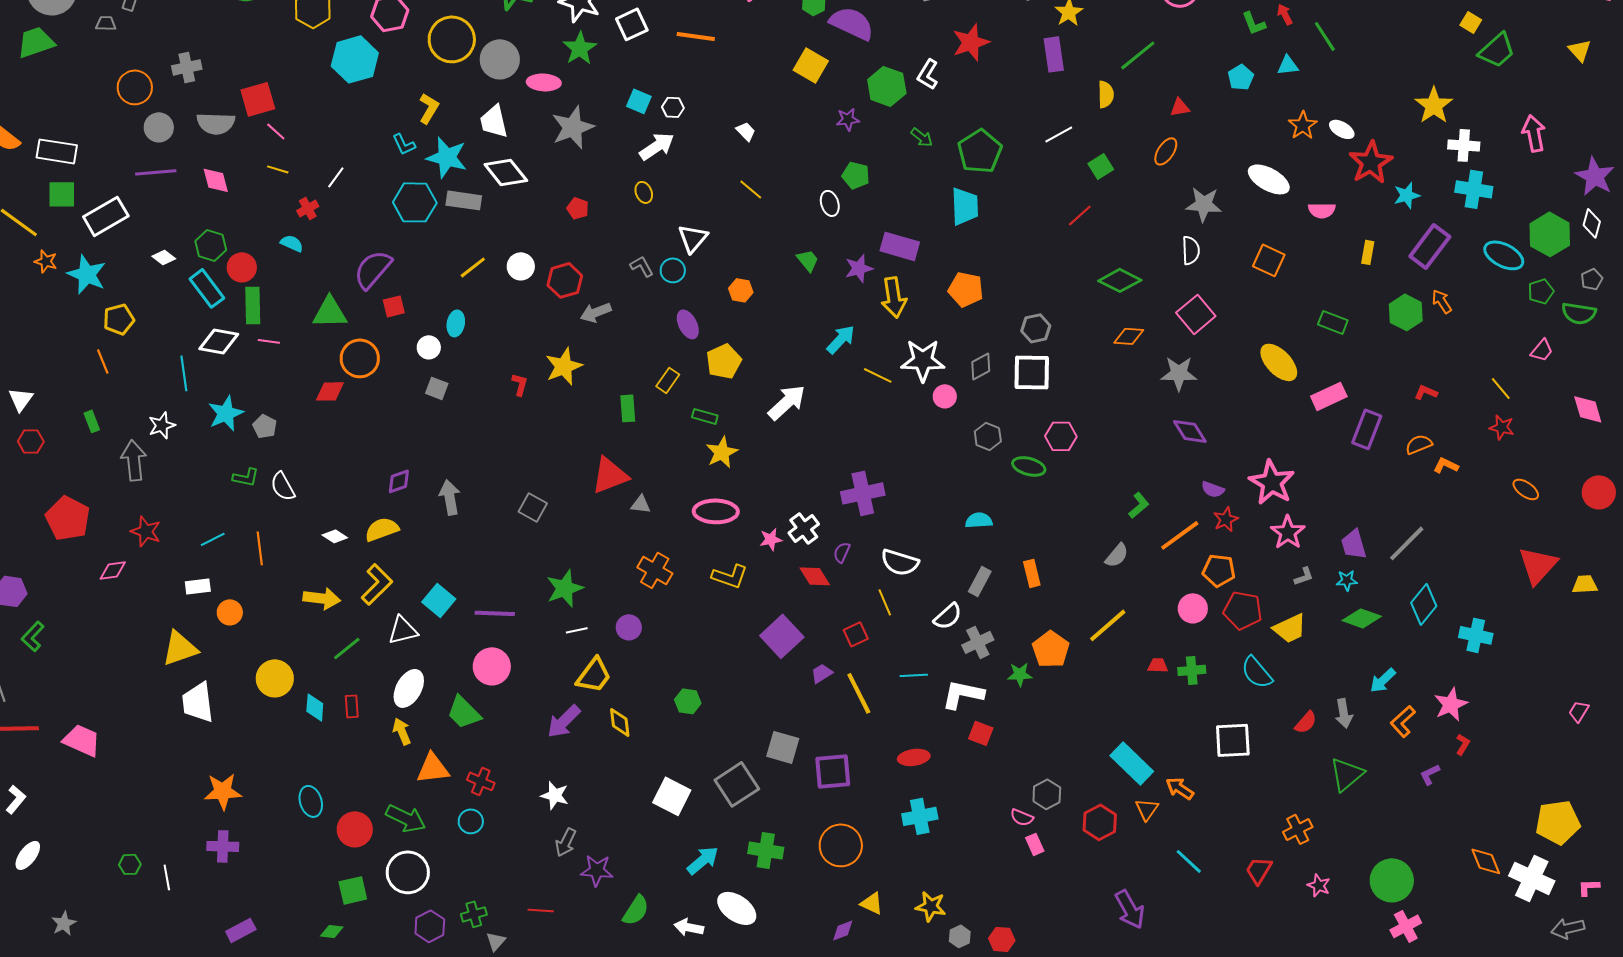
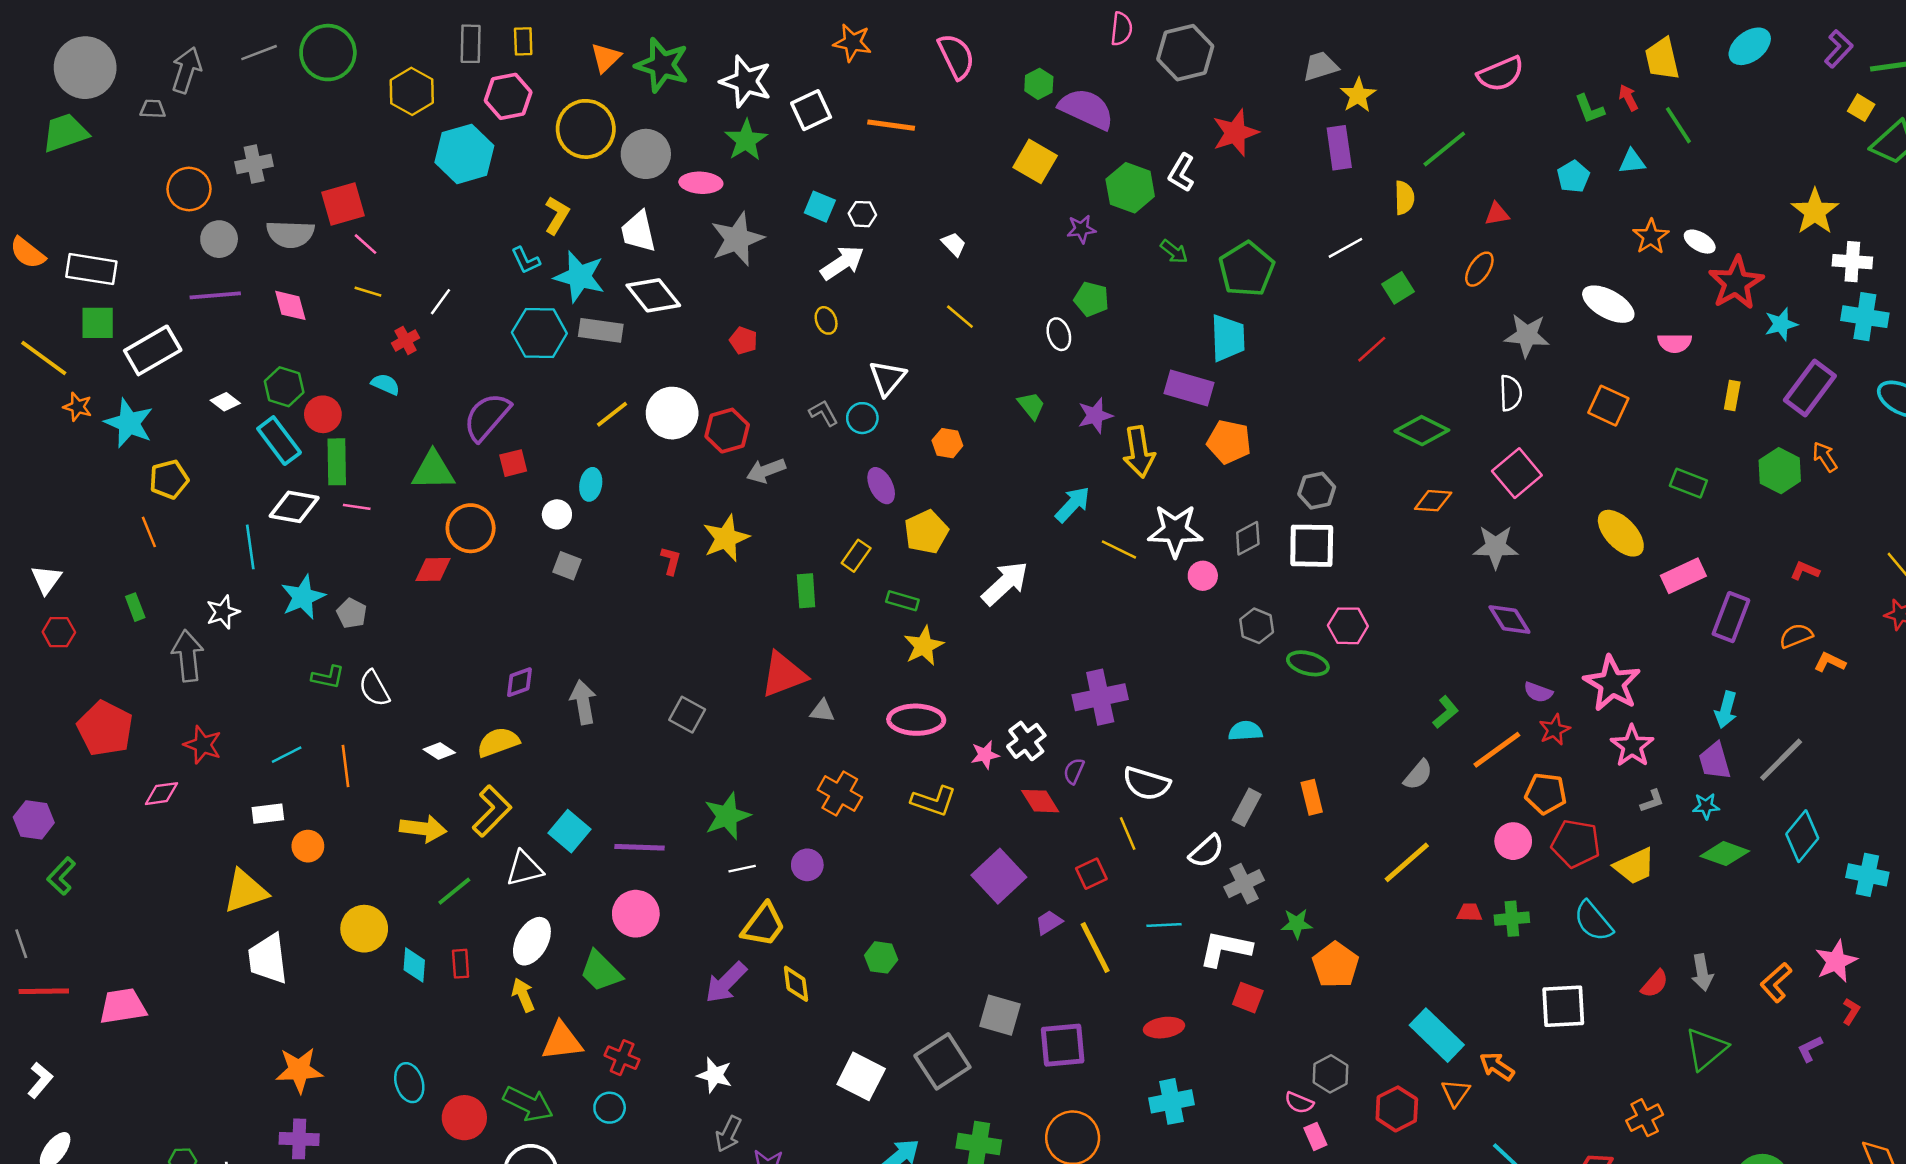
purple rectangle: (900, 246) -> (1189, 388), moved
white circle: (521, 266) -> (672, 413), size x1.5
orange pentagon: (1051, 649) -> (1335, 965), moved
cyan arrow: (1383, 680) -> (1726, 710), moved, turned -32
pink trapezoid: (82, 740) -> (123, 1006), turned -33

